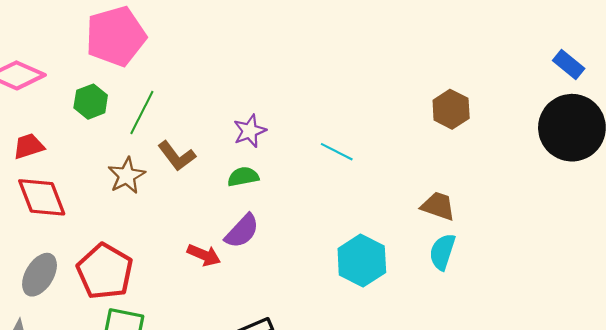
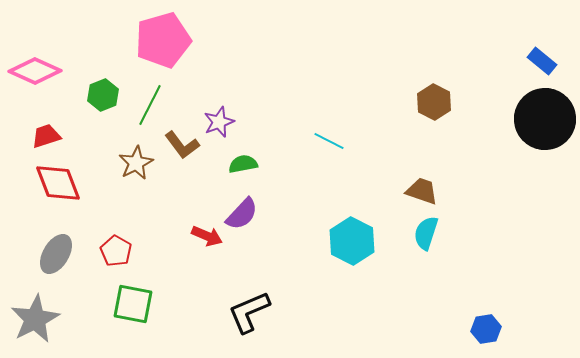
pink pentagon: (116, 36) -> (163, 40), moved
purple star: (250, 131) -> (219, 122), moved
red pentagon: (105, 271) -> (116, 251), size x0.6

